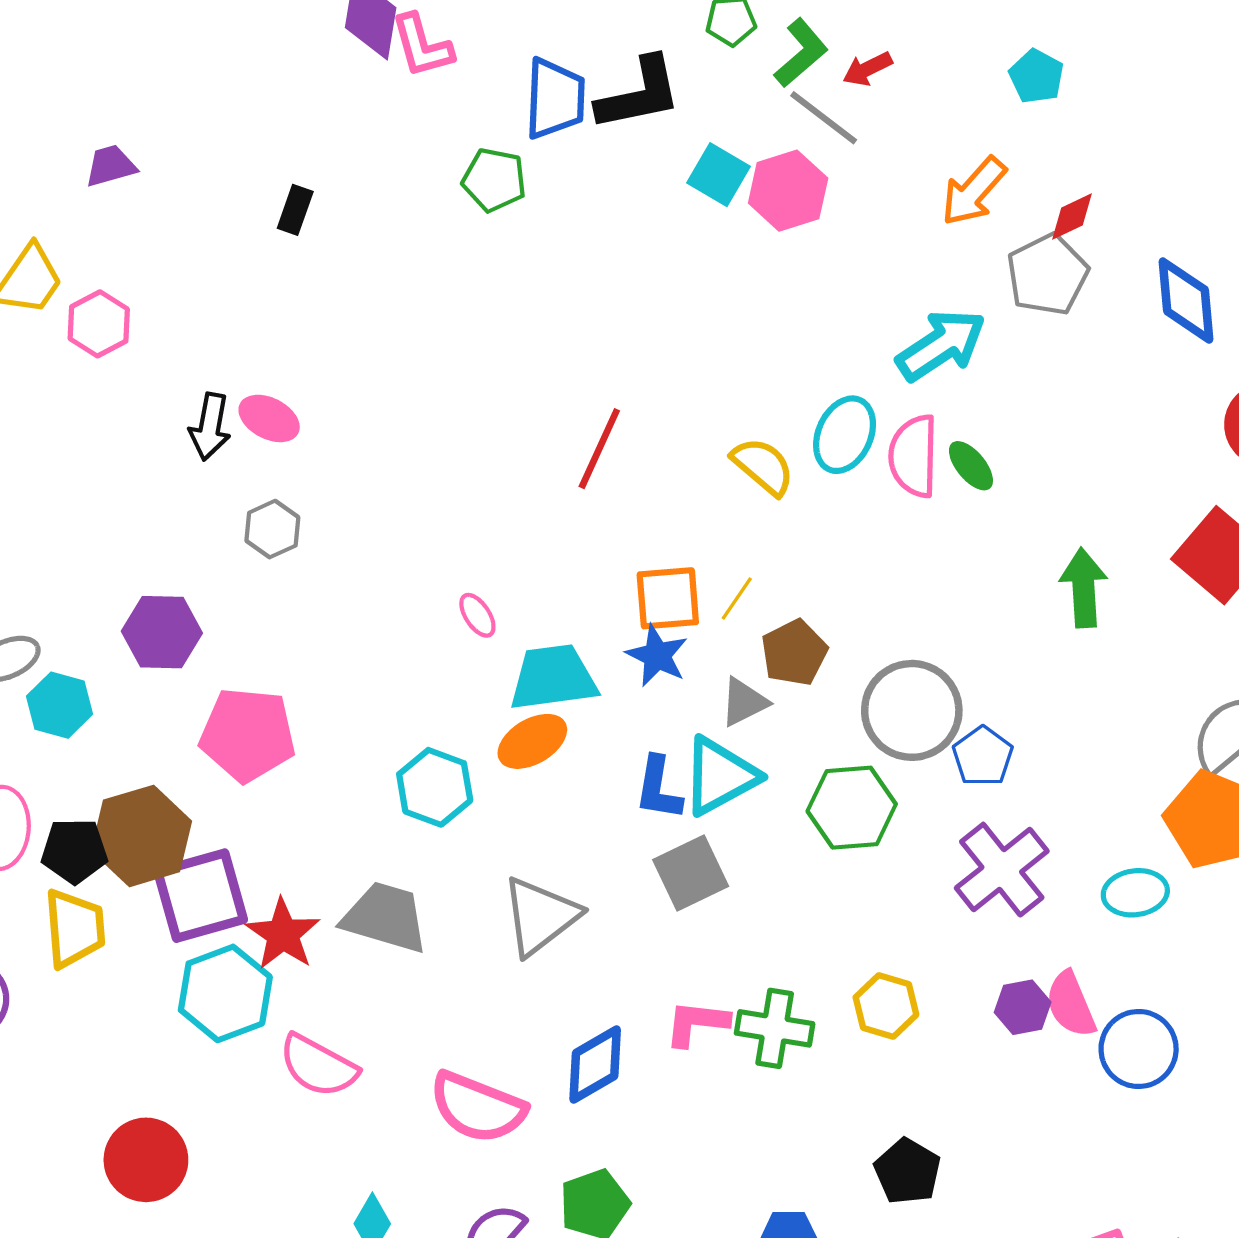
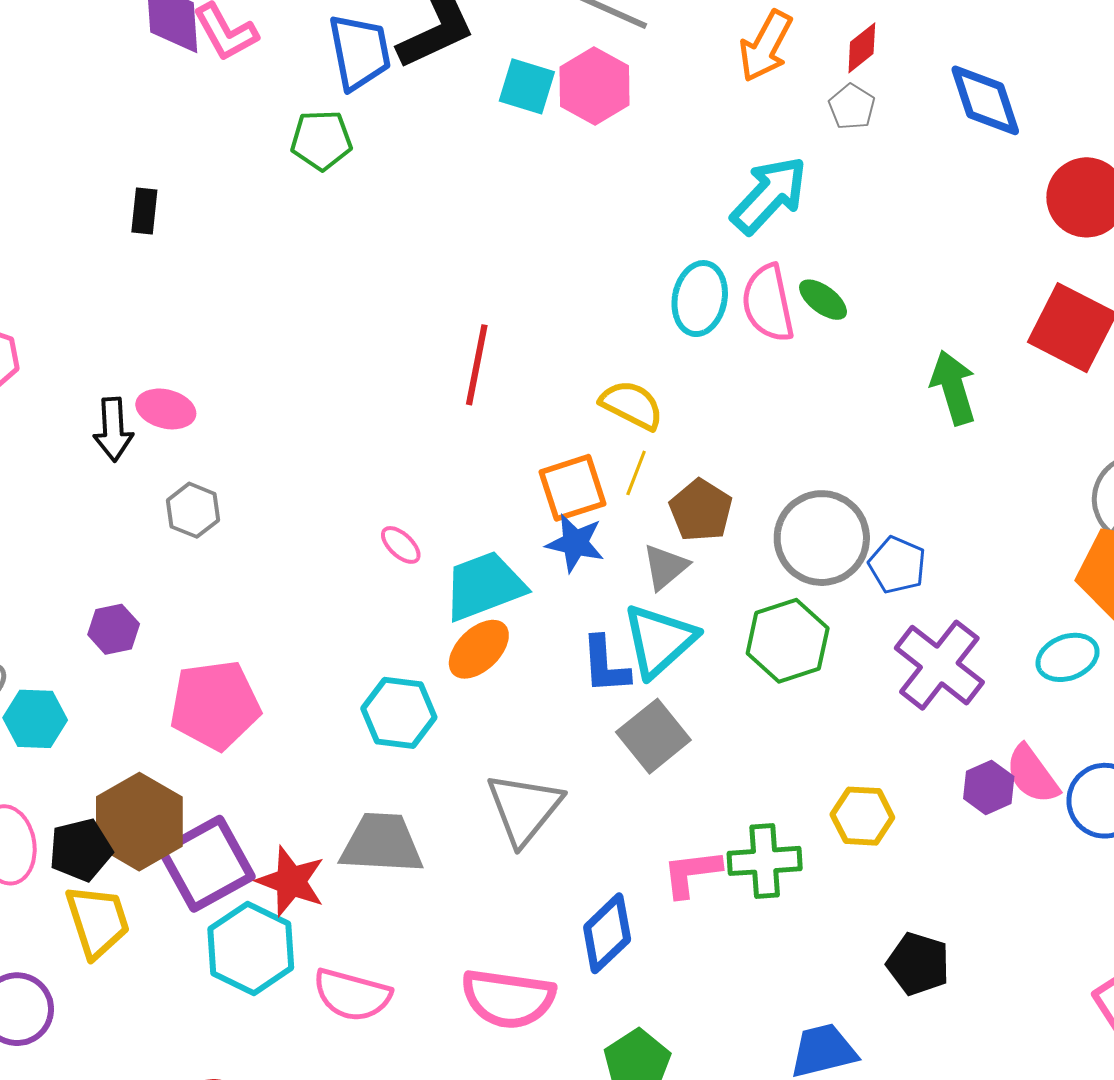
gray pentagon: (1047, 275) -> (852, 107), size x0.6
yellow semicircle: (763, 466) -> (632, 405), moved
purple hexagon: (162, 632) -> (114, 629), size x0.7

